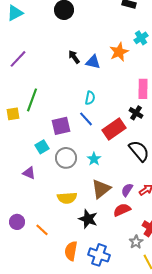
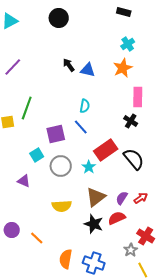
cyan cross: (141, 38) -> (128, 44), moved
orange star: (119, 52) -> (123, 68), moved
red rectangle: (114, 129) -> (106, 150), moved
black star: (88, 219) -> (94, 224), moved

